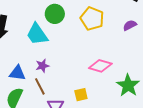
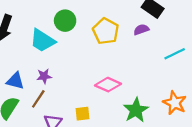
purple semicircle: (130, 25) -> (141, 30), moved
cyan trapezoid: (37, 34) -> (42, 41), turned -30
brown line: (40, 86) -> (38, 99), turned 54

